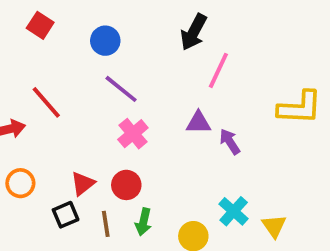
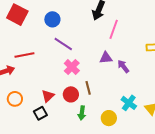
red square: (40, 25) -> (17, 15), size x1.5
red line: (46, 102) -> (24, 55), turned -54
brown line: (106, 224) -> (88, 88), moved

